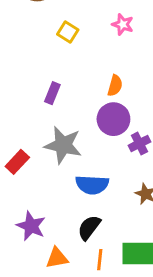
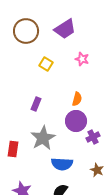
gray star: (63, 145) -> (43, 138), turned 30
red rectangle: (17, 162) -> (13, 149), turned -35

